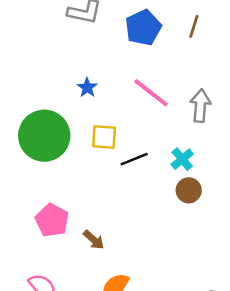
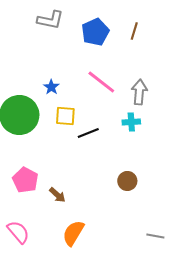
blue star: (87, 88) -> (51, 87), moved
cyan cross: (182, 159) -> (131, 122), moved, turned 36
brown circle: (189, 190) -> (127, 181), moved

